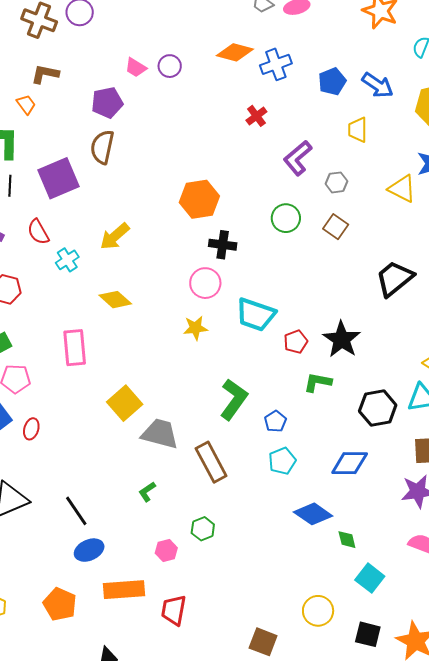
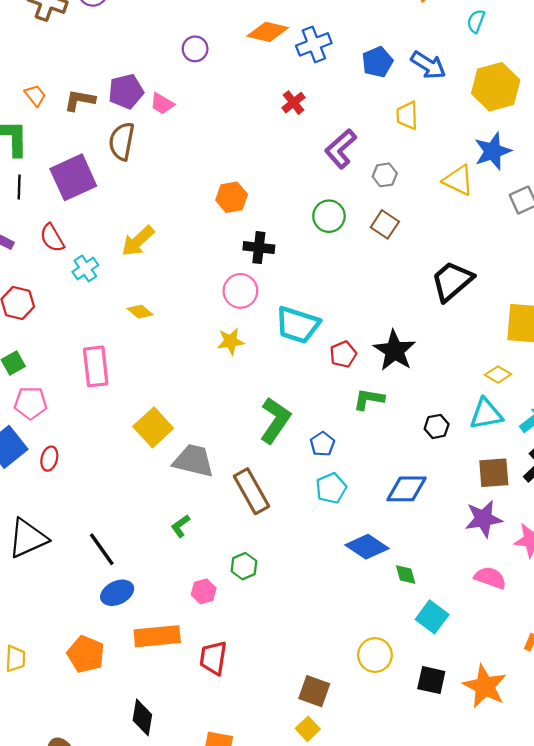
pink trapezoid: (136, 67) -> (162, 104), moved
brown L-shape: (45, 74) -> (80, 100), moved
orange hexagon: (199, 199) -> (232, 197), size x0.7
yellow diamond: (115, 300) -> (140, 312), size x0.7
black hexagon: (378, 408) -> (437, 426), size x0.6

